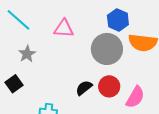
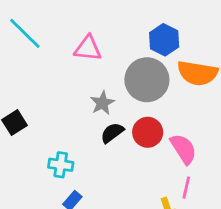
gray star: (27, 54) -> (102, 103), moved
pink semicircle: (135, 97) -> (183, 149), turned -65

